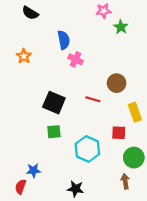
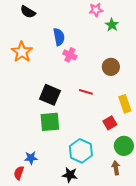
orange star: (24, 56) -> (22, 52), size x1.5
brown circle: (117, 83) -> (111, 67), moved
green square: (54, 132) -> (50, 122), size x1.5
red square: (119, 133) -> (110, 123), turned -32
cyan hexagon: (87, 149) -> (81, 151), moved

